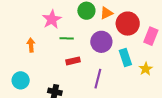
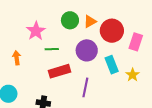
red rectangle: (73, 61) -> (60, 71), size x1.5

